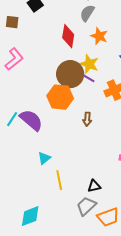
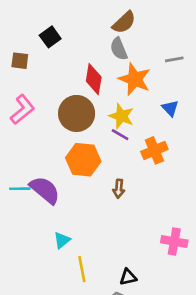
gray semicircle: (87, 13) -> (119, 49), turned -54
orange star: (99, 36) -> (135, 79), size x1.4
brown circle: (70, 74) -> (77, 113), moved
cyan line: (12, 119) -> (20, 189), turned 56

